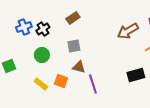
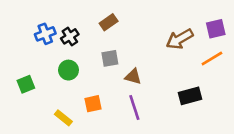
brown triangle: (79, 67) -> (133, 77), moved
orange square: (61, 81) -> (93, 104), turned -32
yellow rectangle: (41, 84) -> (63, 118), moved

